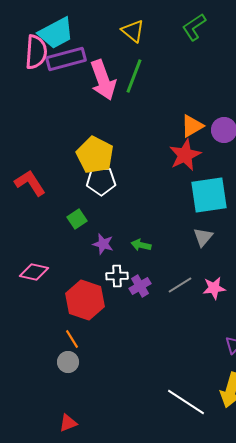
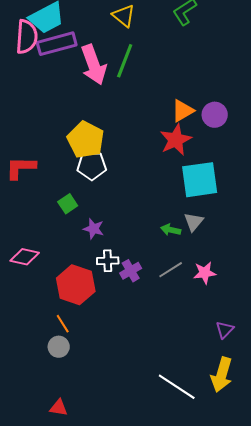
red L-shape: (30, 183) -> (21, 168), turned -56
green arrow: (141, 245) -> (171, 230), moved
red triangle: (68, 423) -> (59, 408), turned 30

